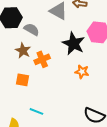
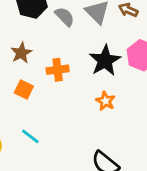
gray semicircle: (32, 29) -> (65, 17), moved
brown star: (23, 51) -> (21, 53), moved

